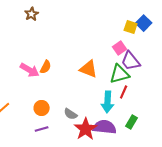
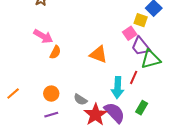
yellow square: (131, 27) -> (141, 20), moved
pink arrow: (30, 70) -> (43, 36), moved
green triangle: (120, 74) -> (151, 59), moved
purple semicircle: (105, 127) -> (115, 113), turned 40

